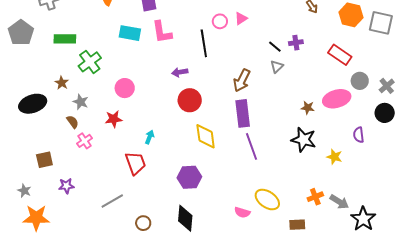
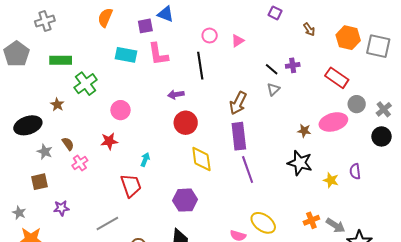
pink circle: (220, 21) -> (210, 36), moved
gray star: (81, 102) -> (45, 152), moved
purple semicircle: (359, 135) -> (355, 171), moved

